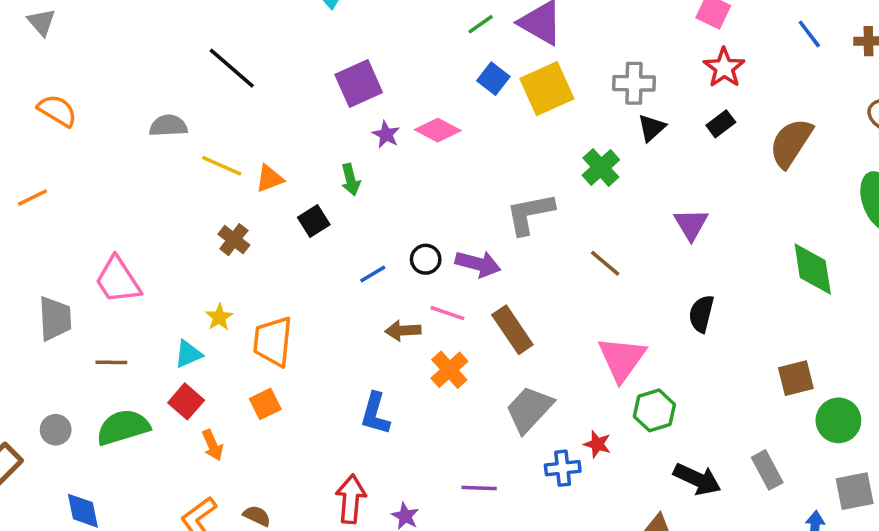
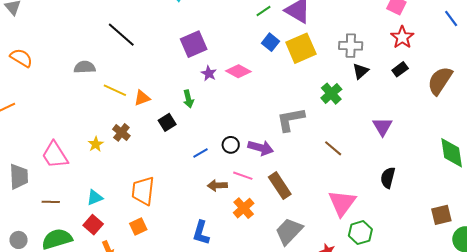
yellow star: (219, 317) -> (96, 144), moved

